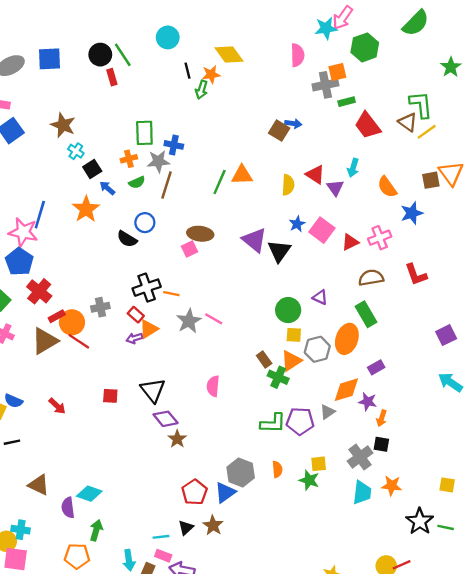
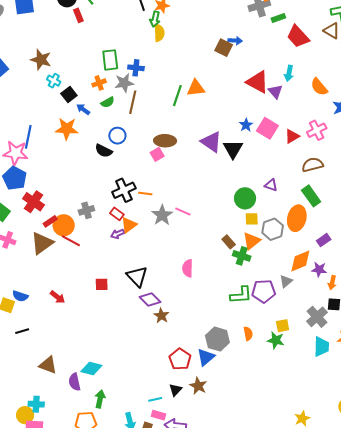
red triangle: (315, 175) -> (258, 82), size x1.4
yellow semicircle: (288, 185) -> (159, 33), moved
orange star: (86, 209) -> (67, 129), turned -30

